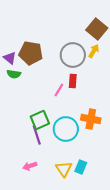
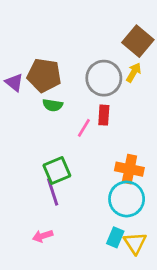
green semicircle: (14, 74) -> (53, 105), moved
cyan circle: (66, 129) -> (127, 199), moved
yellow triangle: (64, 169) -> (135, 243), moved

